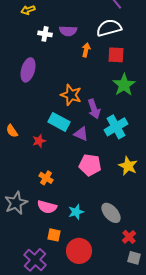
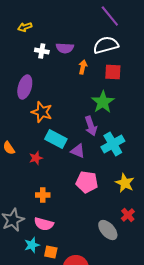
green star: (124, 85) -> (103, 102), moved
orange star: (71, 95) -> (42, 112), moved
orange cross: (46, 178) -> (43, 195), turned -32
cyan star: (76, 212) -> (32, 245), moved
red cross: (129, 237) -> (128, 215), moved

